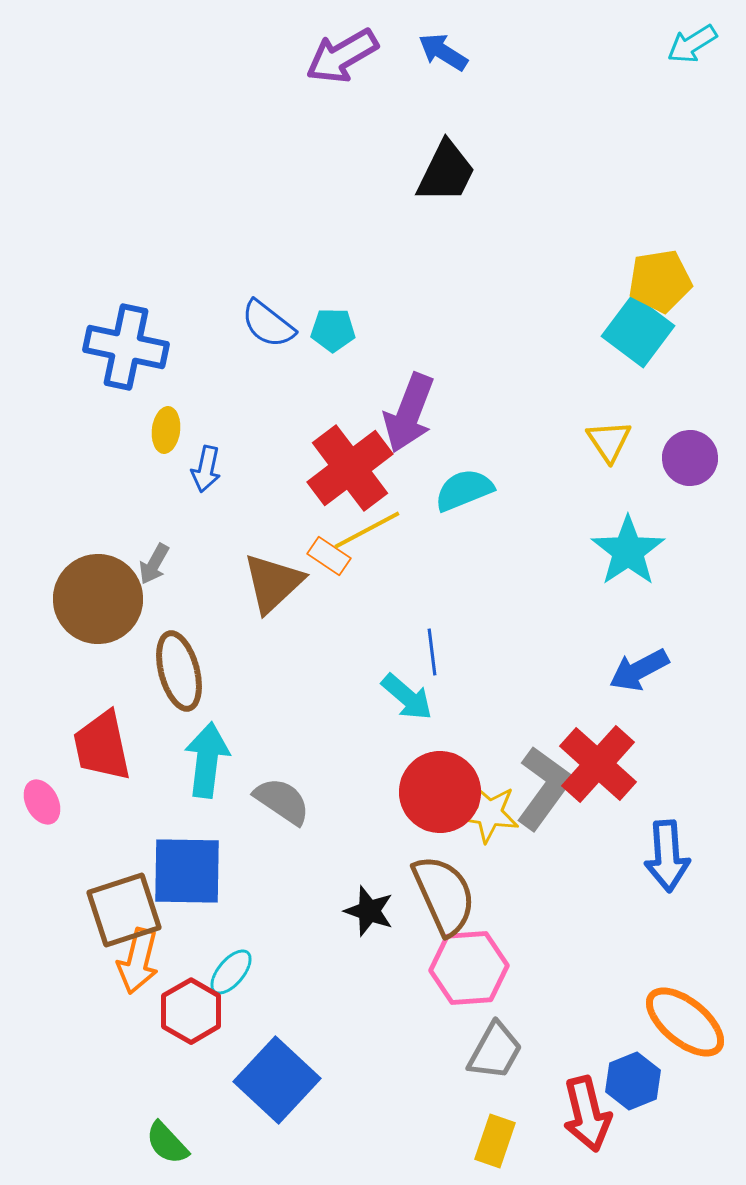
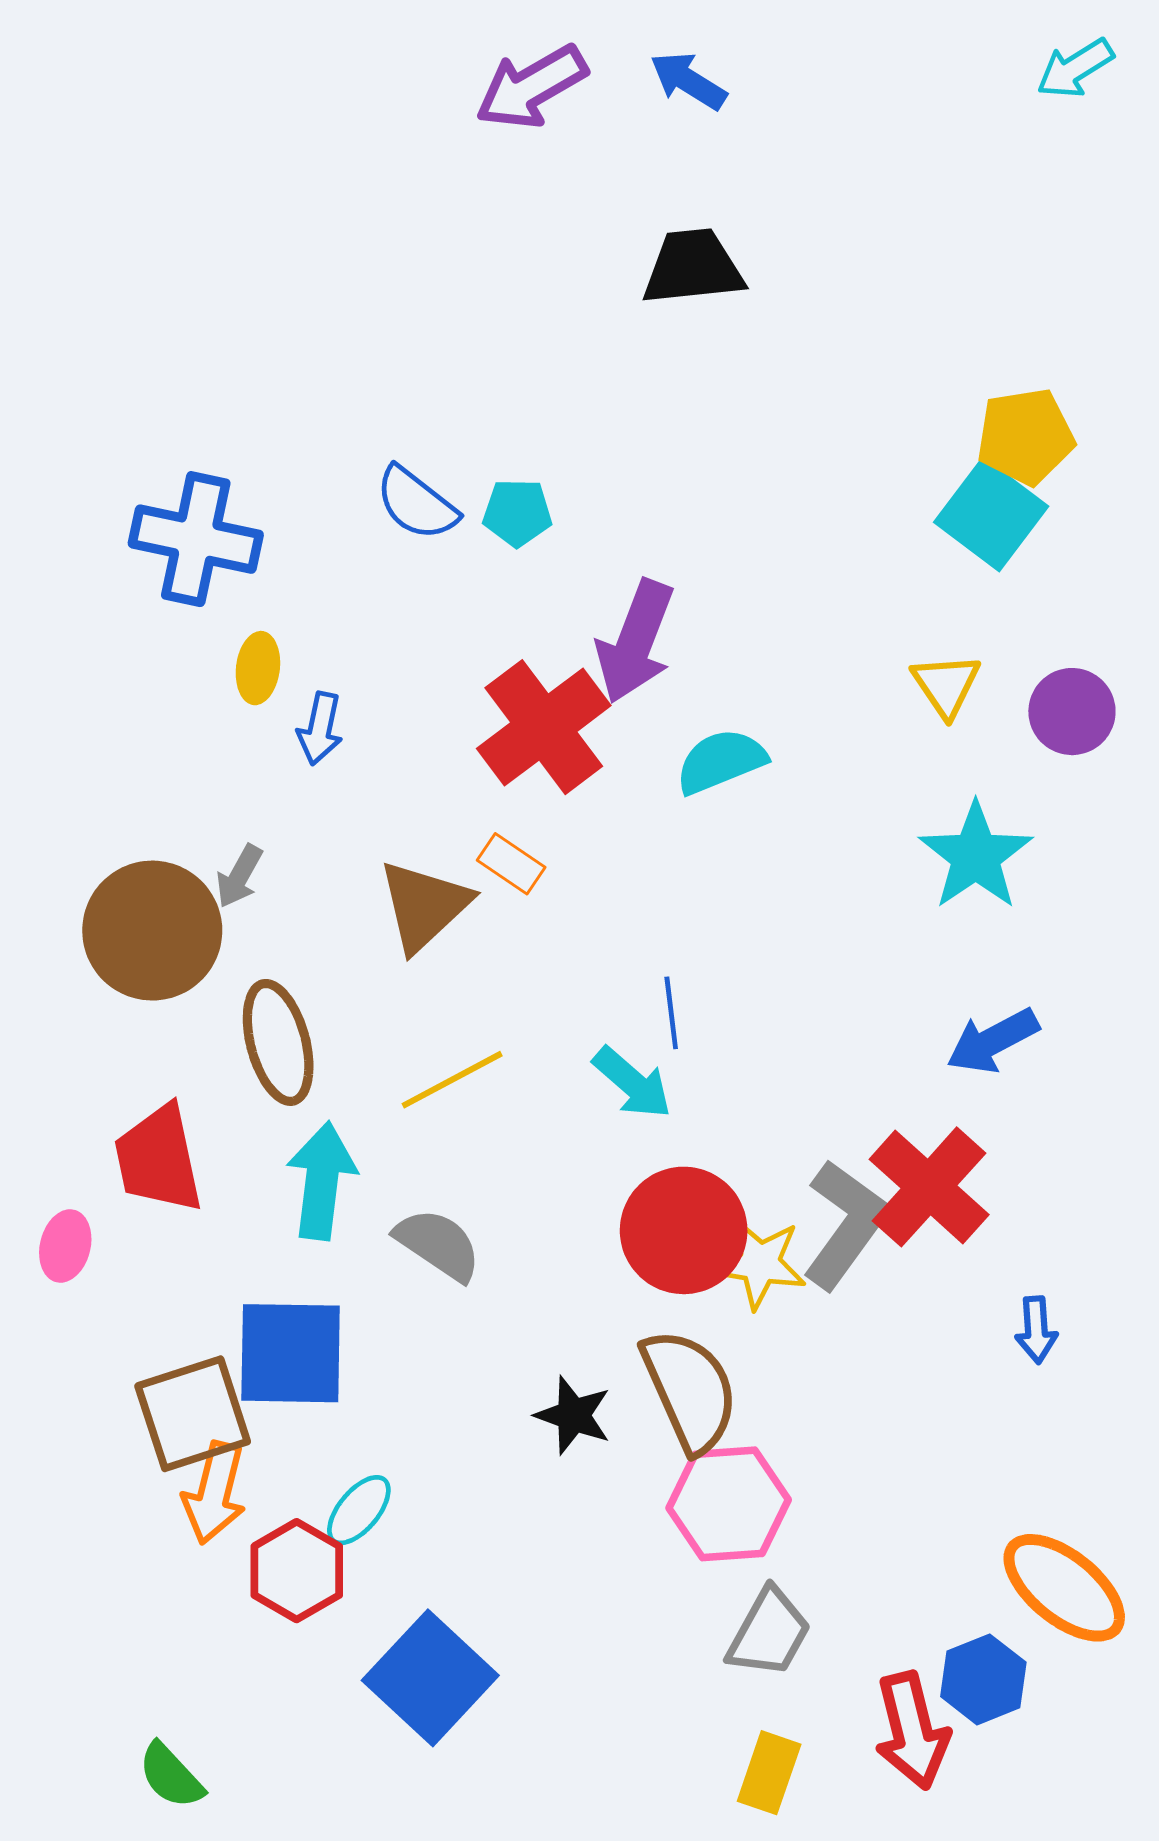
black trapezoid: (446, 172) -> (693, 267), turned -122
yellow line: (367, 530) -> (452, 1080), moved
pink ellipse: (42, 802) -> (65, 1246), turned 42
blue arrow: (667, 856) -> (1036, 1330), size x0.6
green semicircle: (167, 1143) -> (171, 1776), moved

